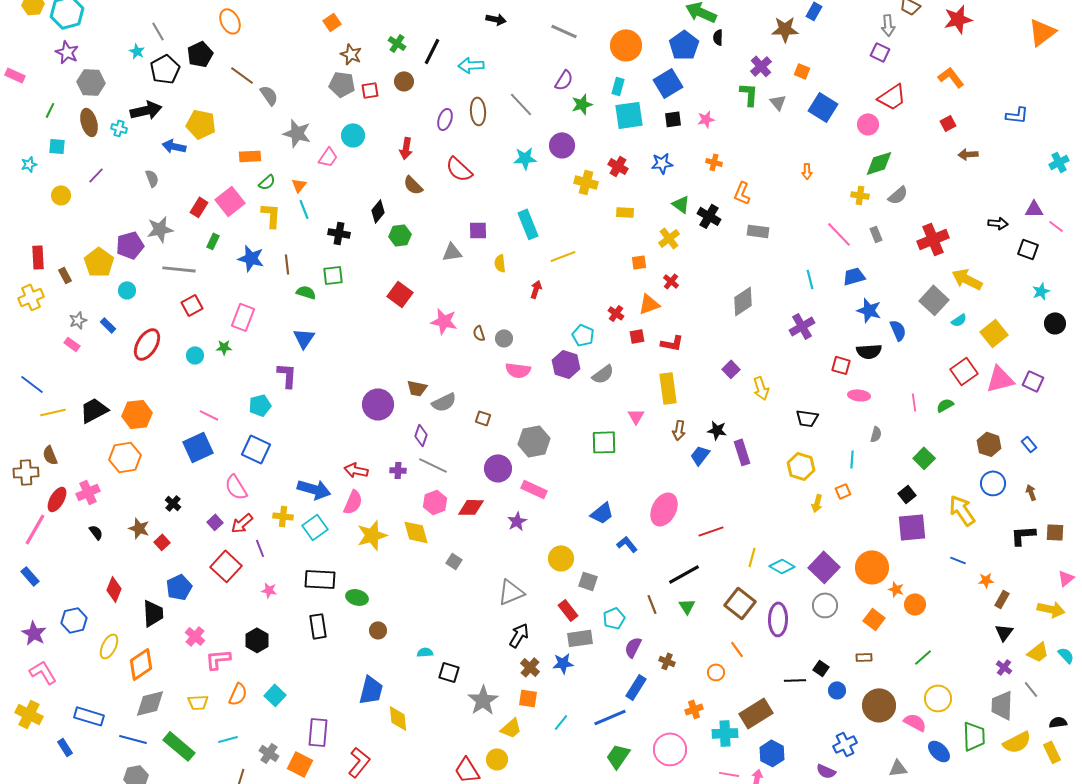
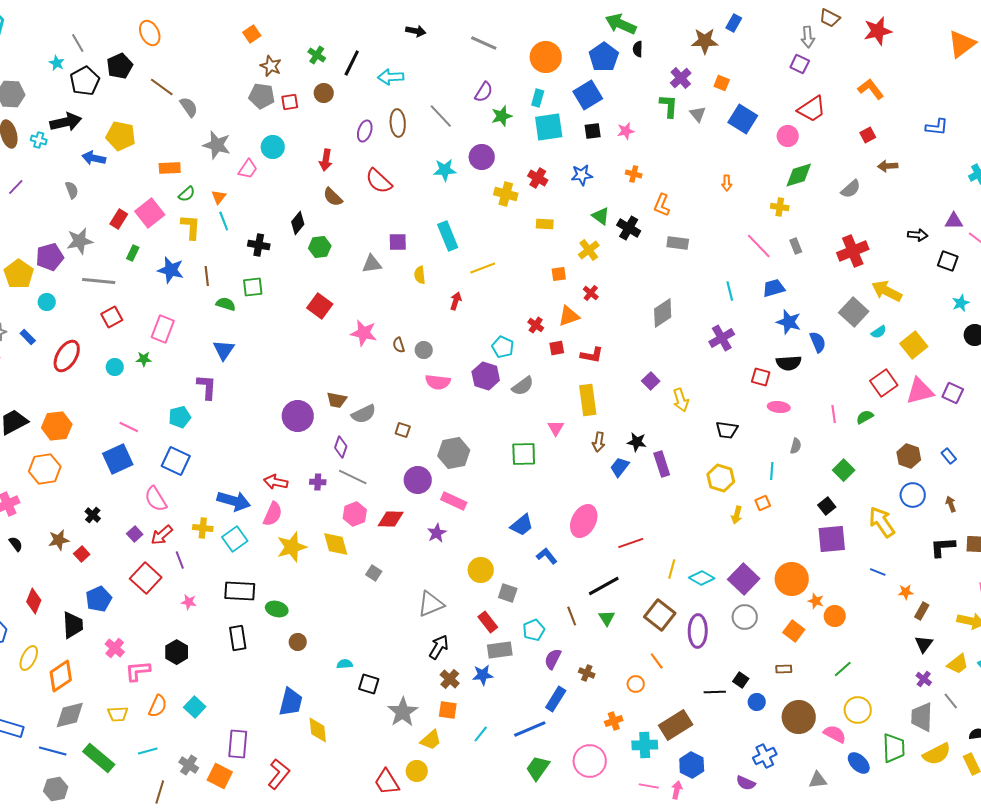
gray semicircle: (898, 195) -> (851, 189), moved
brown star: (139, 528) -> (59, 540), turned -30

